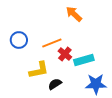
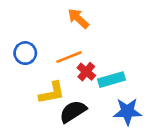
orange arrow: (74, 14) -> (78, 19), moved
black semicircle: (55, 84) -> (73, 111), size x1.5

